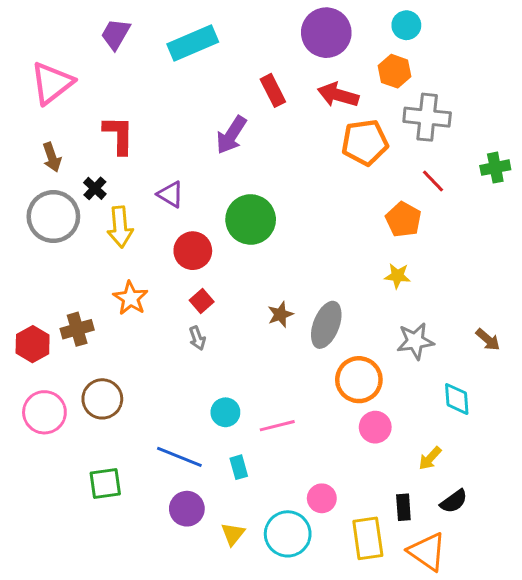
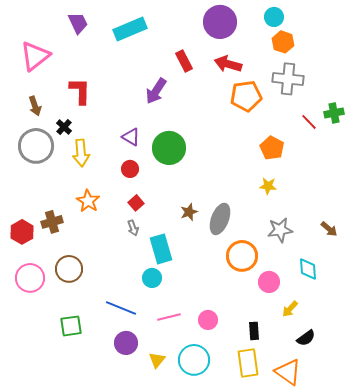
purple trapezoid: (116, 34) -> (78, 23), turned 125
orange hexagon: (394, 71) -> (283, 42), moved
red line: (433, 181) -> (309, 122), moved
purple triangle: (171, 194) -> (131, 137), moved
red circle: (193, 251) -> (130, 169), size x0.7
pink line: (277, 426) -> (169, 317), moved
pink circle: (375, 427) -> (269, 282), moved
cyan rectangle: (239, 467) -> (161, 249), moved, size x1.8
pink circle: (322, 498) -> (208, 320), moved
black rectangle: (403, 507) -> (254, 331), moved

